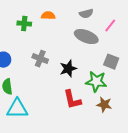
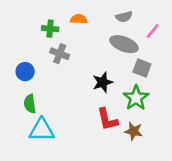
gray cross: (40, 59) -> (60, 54), moved
gray square: (111, 62) -> (142, 68), moved
green star: (96, 82) -> (136, 98), turned 30
brown star: (104, 105) -> (134, 131), moved

